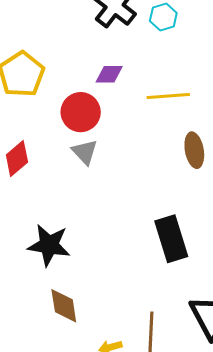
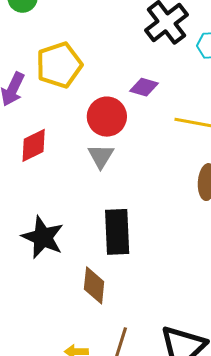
black rectangle: (171, 239) -> (117, 232), moved
brown diamond: (64, 306) -> (94, 285), moved

